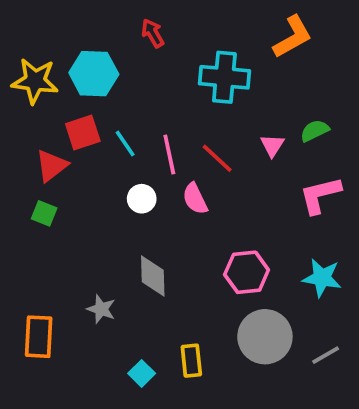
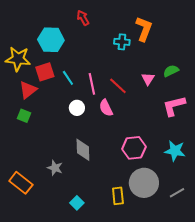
orange L-shape: (293, 37) -> (144, 29), moved, turned -40
cyan cross: (224, 77) -> (122, 42), size x0.6
yellow star: (35, 81) -> (18, 59), moved
orange rectangle: (39, 337) -> (21, 183), turned -55
yellow rectangle: (191, 361) -> (118, 196), moved

